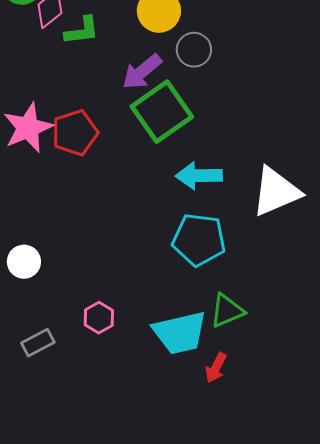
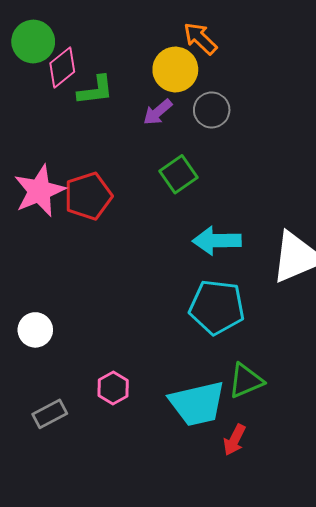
purple arrow: (142, 72) -> (158, 112), moved, size x0.7
green square: (162, 112) -> (178, 174), size x0.6

